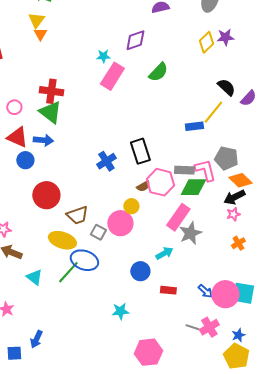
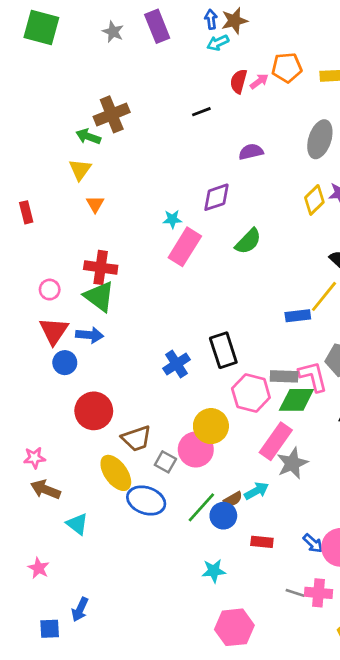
orange triangle: (40, 34) -> (95, 204), moved
red triangle: (17, 137) -> (54, 331), turned 40
brown semicircle: (143, 186) -> (233, 499), moved
yellow circle: (131, 206) -> (211, 426), size x1.6
yellow ellipse: (62, 240) -> (116, 473), turned 36
green line: (68, 272) -> (201, 507), moved
cyan star: (120, 311) -> (214, 571), moved
pink cross: (209, 327) -> (318, 593), turned 36

